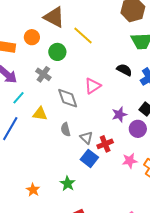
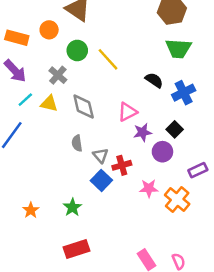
yellow line: (83, 35) -> (108, 59), moved
pink triangle: (93, 86) -> (127, 112), moved
yellow triangle: (40, 114) -> (49, 104), moved

